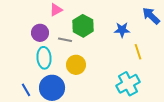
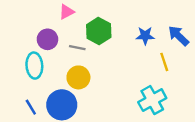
blue arrow: (151, 16) -> (179, 36), moved
cyan ellipse: (44, 58) -> (34, 66), moved
yellow circle: (76, 65) -> (78, 77), moved

